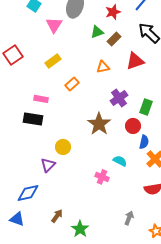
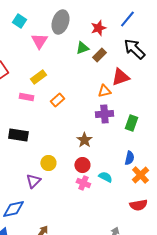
orange triangle: (103, 67) -> (104, 91), moved
purple cross: (119, 98) -> (104, 114), turned 30
pink rectangle: (41, 99) -> (26, 97), moved
brown star: (99, 124) -> (84, 140), size x0.7
red circle: (133, 126) -> (82, 165), moved
pink cross: (102, 177) -> (83, 183), moved

